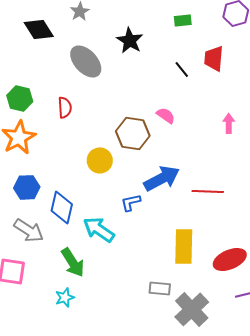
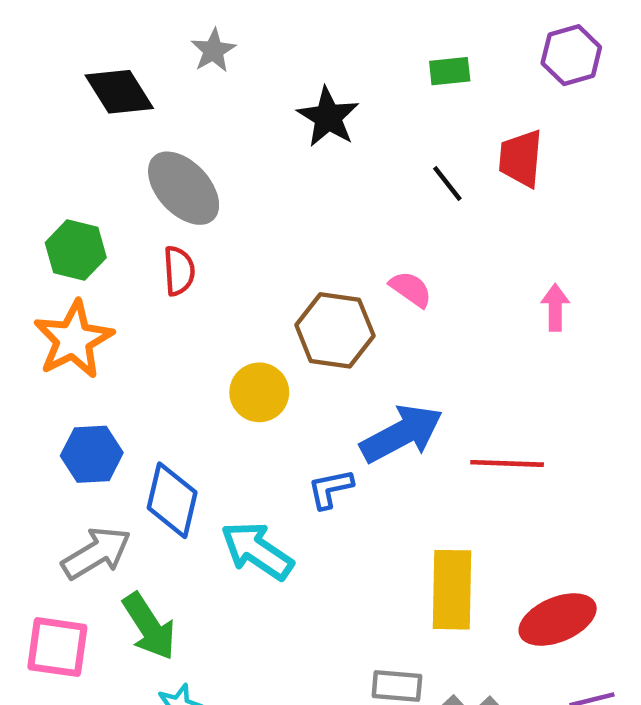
gray ellipse: (86, 61) -> (184, 188), moved
gray arrow: (29, 230) -> (96, 553), turned -64
green arrow: (73, 262) -> (149, 626), moved

